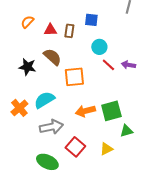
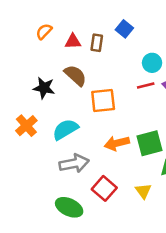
blue square: (91, 20) -> (124, 29), turned 32
cyan circle: (99, 47) -> (152, 63), moved
red line: (108, 65) -> (146, 85), turned -56
orange cross: (19, 108) -> (26, 126), moved
yellow triangle: (106, 149) -> (143, 191), turned -40

